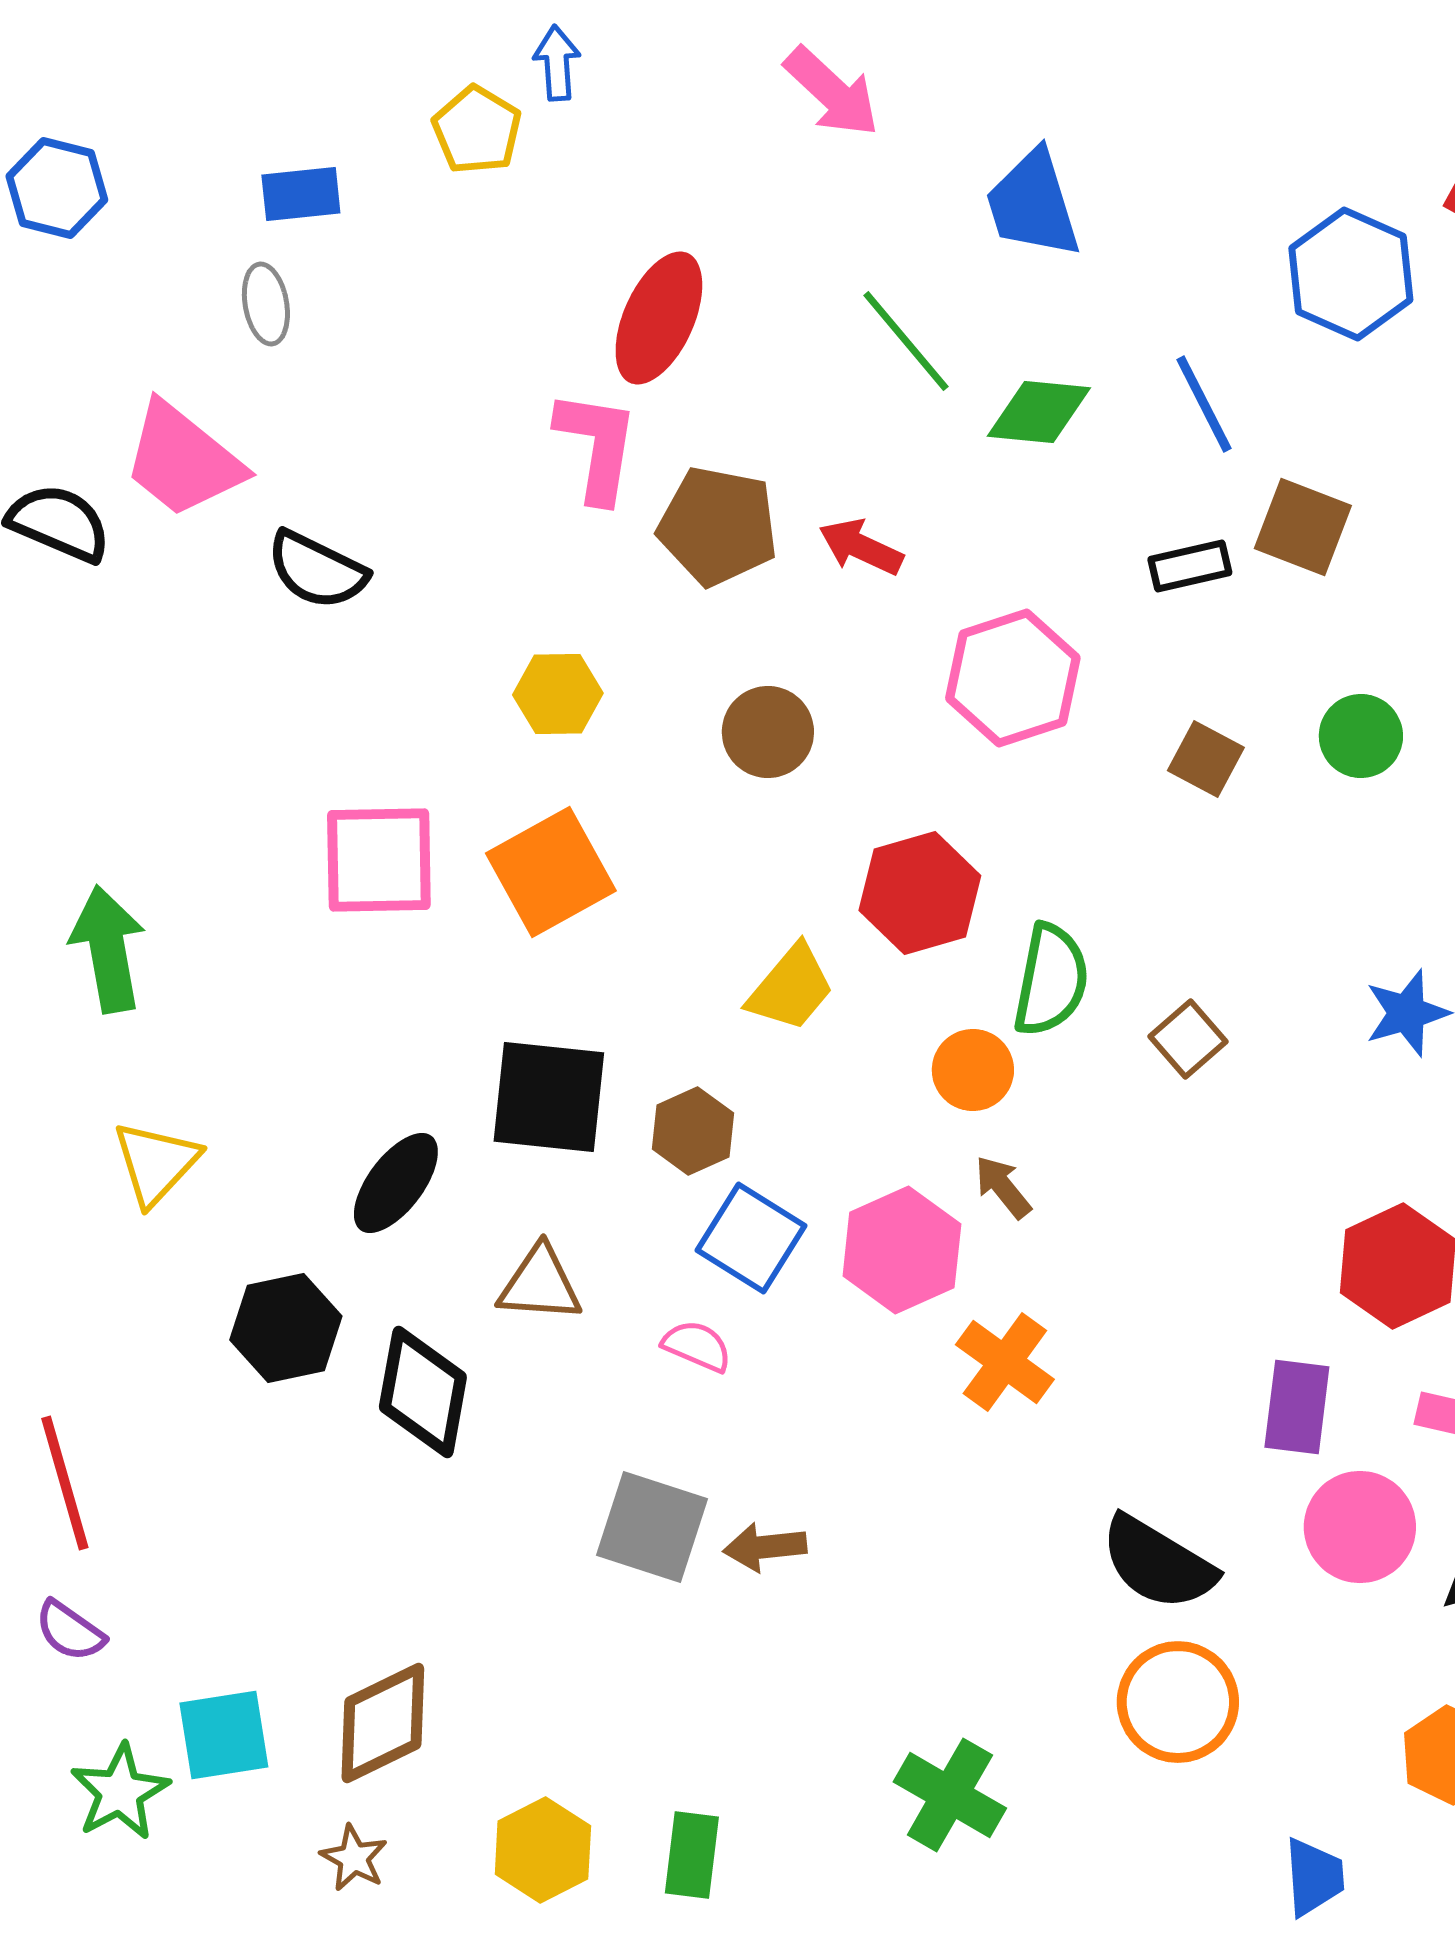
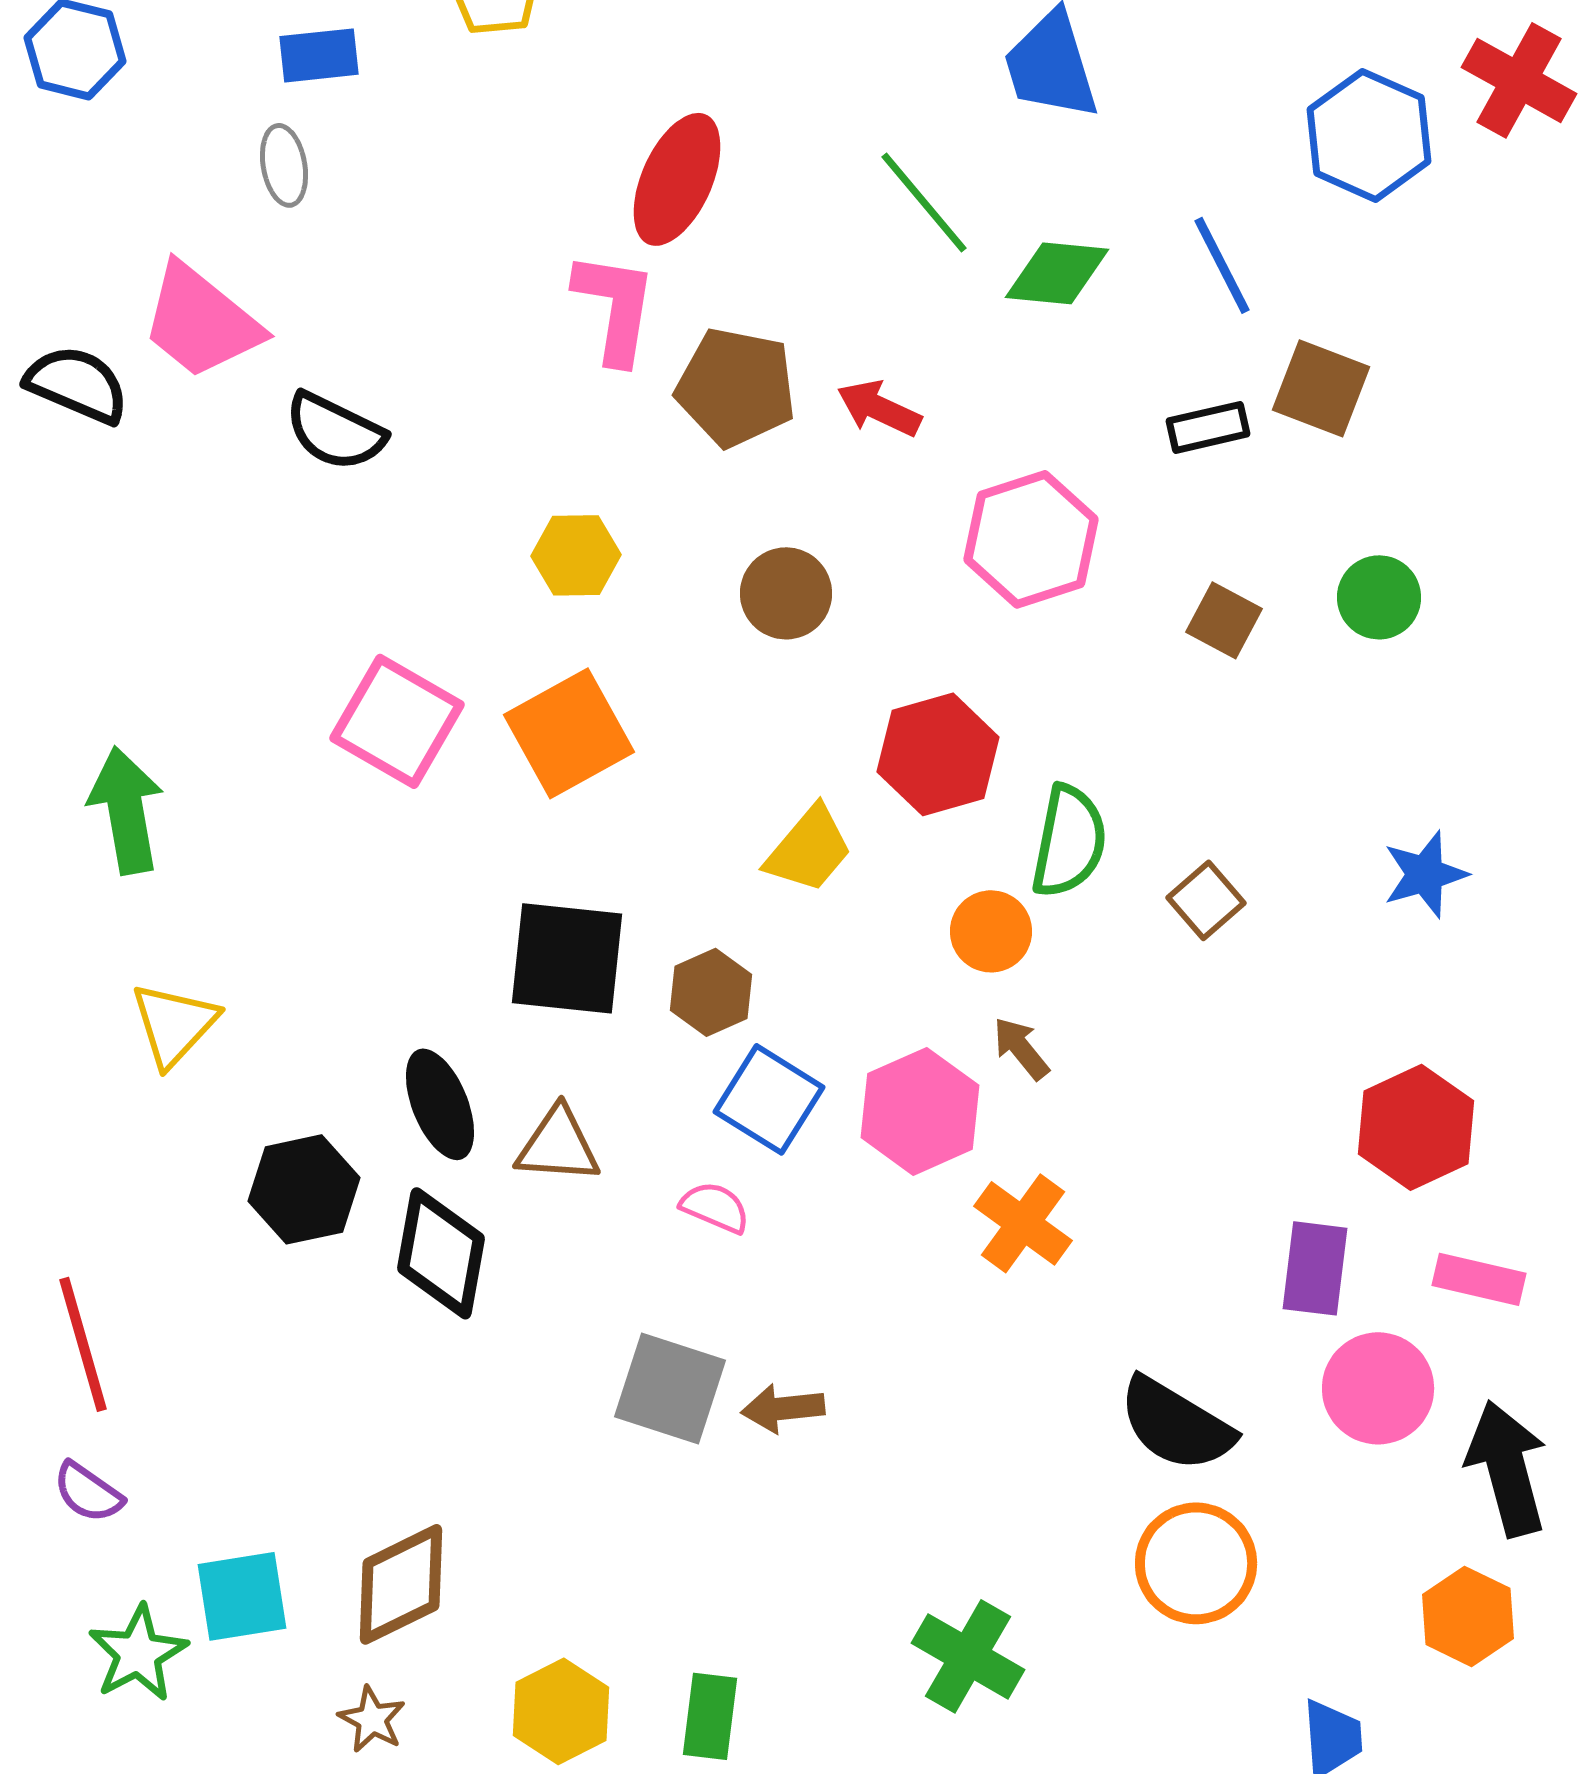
pink square: (379, 860) -> (397, 721), turned 31
black ellipse: (396, 1183) -> (440, 1104), moved, turned -59

